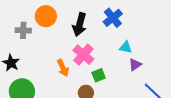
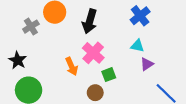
blue cross: (113, 18) -> (140, 16), moved
gray cross: (23, 30) -> (31, 27), turned -35

